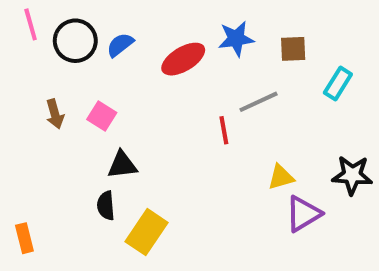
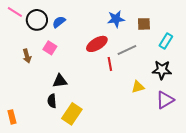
pink line: (31, 24) -> (15, 12), turned -42
red ellipse: (183, 59) -> (97, 44), moved
pink square: (102, 116) -> (50, 48), moved
black star: (352, 175) -> (162, 70), moved
purple triangle: (303, 214) -> (165, 100), moved

